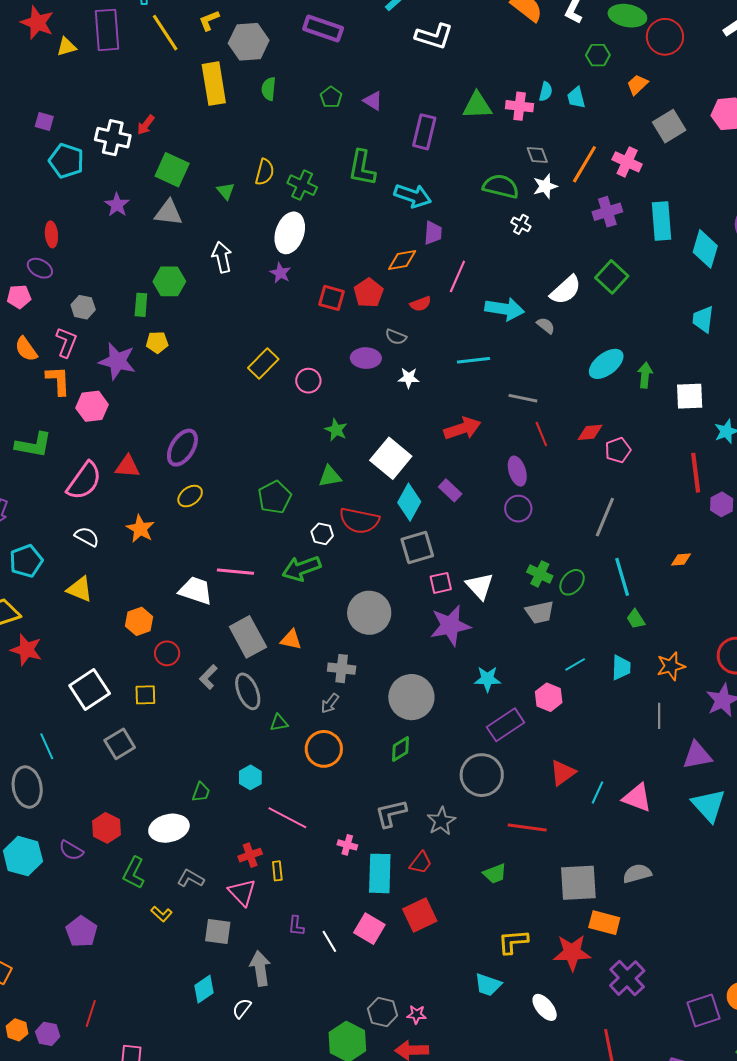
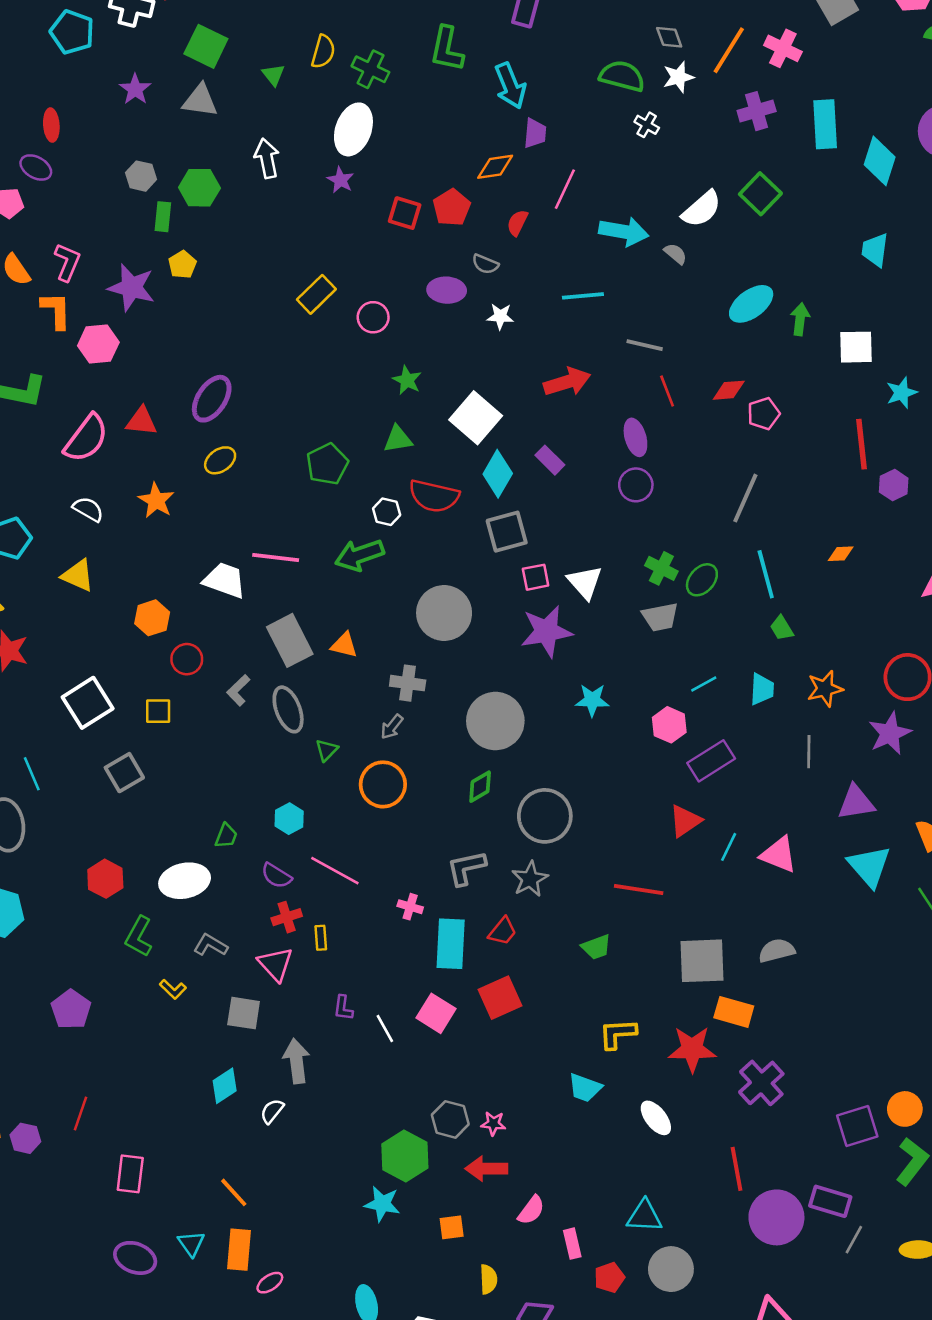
cyan arrow: (413, 196) -> (510, 86), turned 48
red semicircle: (421, 304) -> (517, 223), turned 135
gray hexagon: (83, 307) -> (141, 176), moved
yellow pentagon: (157, 342) -> (182, 265), turned -30
green triangle: (279, 723) -> (327, 750), turned -36
purple rectangle: (506, 725) -> (711, 761), moved
gray circle: (482, 775) -> (545, 816), moved
purple semicircle: (71, 850) -> (276, 876), moved

